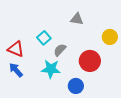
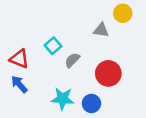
gray triangle: (77, 19) -> (101, 30), moved
yellow circle: (110, 37) -> (123, 13), moved
cyan star: (51, 69) -> (63, 99), moved

